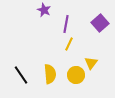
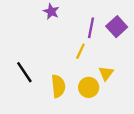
purple line: (66, 24) -> (91, 28), moved
black line: (21, 75) -> (24, 72), moved

